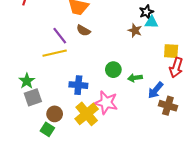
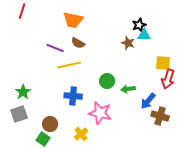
purple line: (60, 36) -> (55, 48), turned -30
yellow line: (55, 53) -> (69, 65), moved
gray square: (33, 97) -> (19, 114), moved
yellow cross: (87, 114) -> (81, 134), moved, size x0.6

